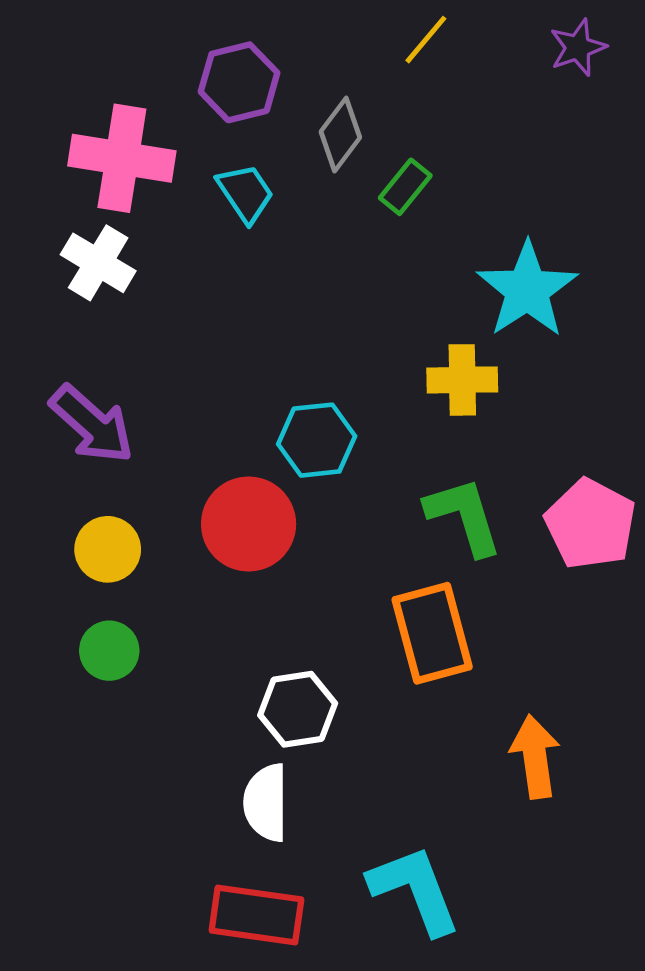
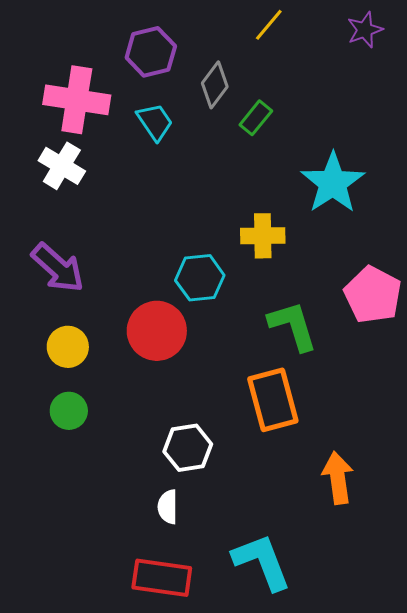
yellow cross: (462, 380) -> (263, 236), moved
pink pentagon: (591, 524) -> (373, 295), moved
white semicircle: (266, 803) -> (168, 507), size x0.7

